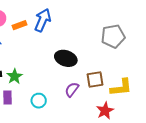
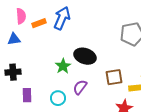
green star: (15, 76) -> (63, 66), moved
purple semicircle: (72, 90) -> (80, 87), moved

